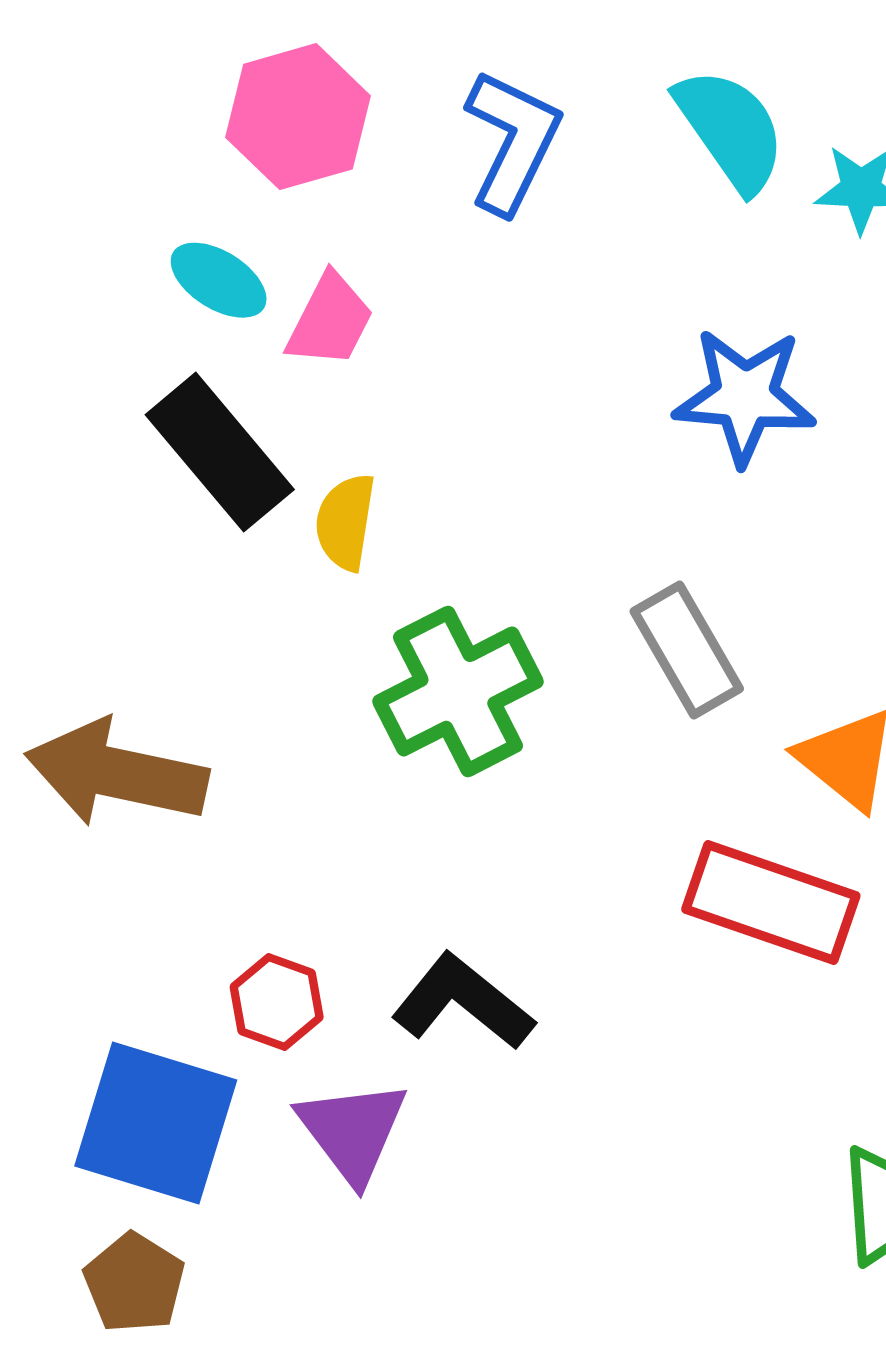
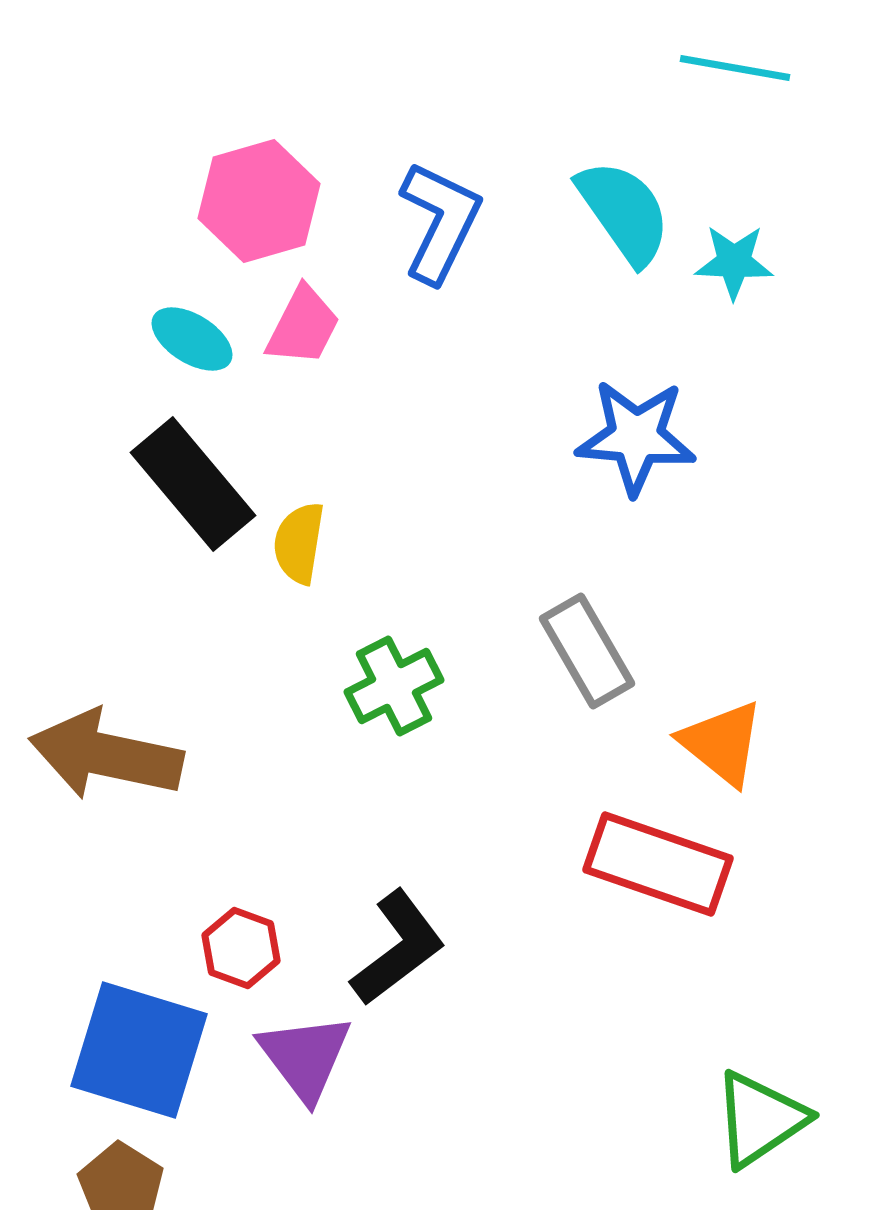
pink trapezoid: (330, 320) -> (303, 326), moved
green cross: (458, 691) -> (394, 686), size x0.7
black L-shape: (463, 1002) -> (398, 948), turned 104

